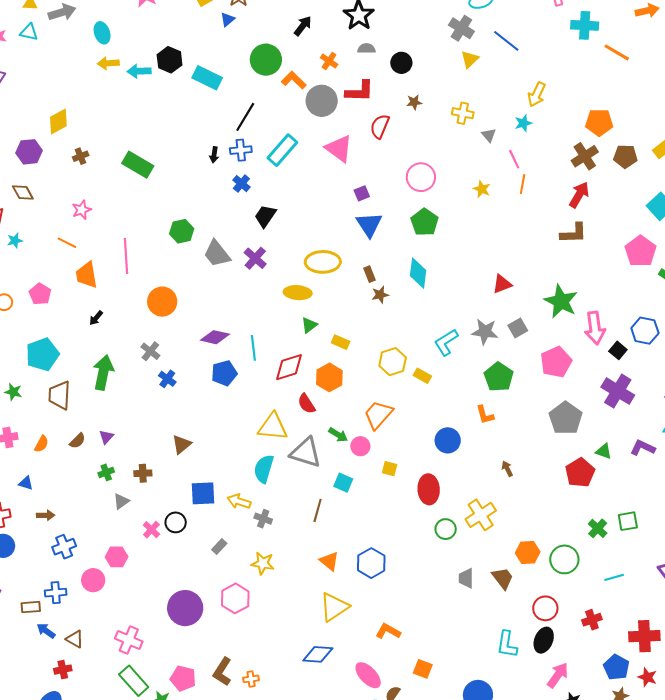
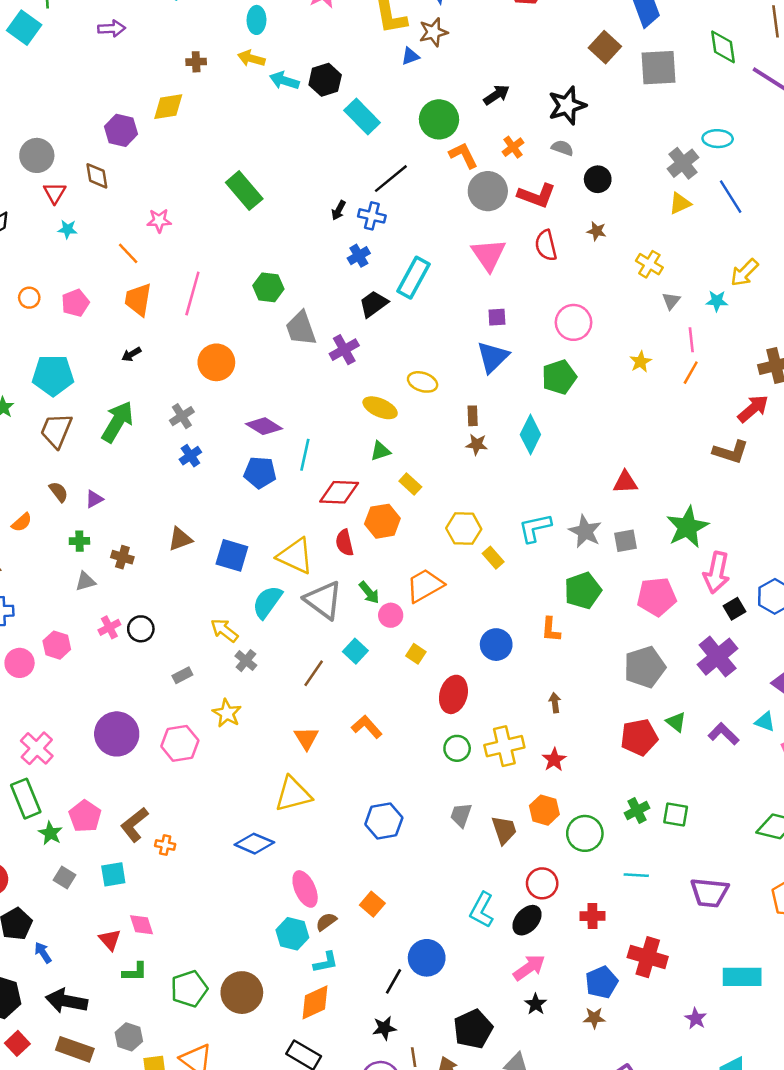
red semicircle: (380, 126) -> (546, 245), turned -55
cyan rectangle: (282, 150) -> (414, 278), moved, turned -32
brown cross: (81, 156) -> (196, 62), moved
yellow ellipse: (323, 262) -> (423, 382), size x0.7
brown semicircle: (77, 441) -> (59, 492), turned -102
orange semicircle: (41, 444) -> (22, 522), moved
blue square: (203, 493) -> (232, 555), moved
blue hexagon: (371, 563) -> (384, 821), moved
orange L-shape: (388, 631) -> (367, 727), moved
red star: (647, 677) -> (554, 760), moved

